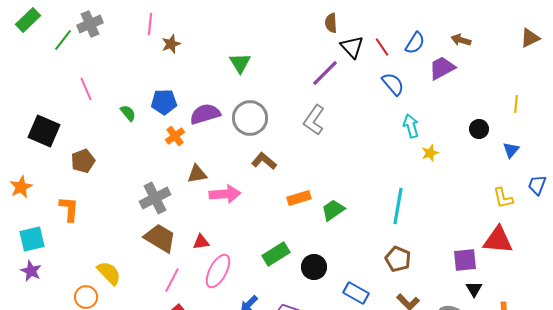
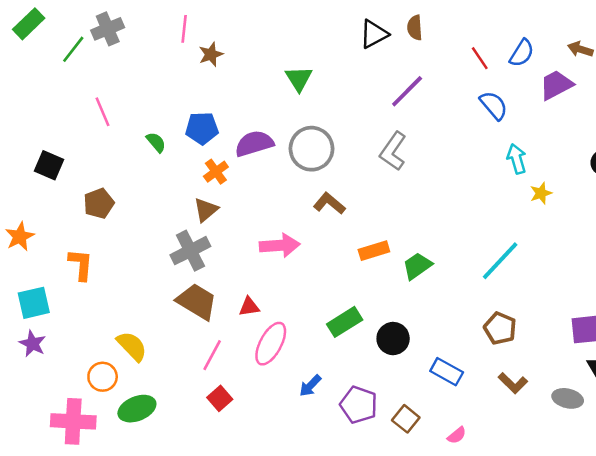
black triangle: (352, 47) -> (374, 34), moved, turned 45
black square: (44, 131) -> (49, 165), size x0.7
brown triangle: (197, 174) -> (206, 210), moved, turned -30
cyan line: (398, 206) -> (500, 261), turned 33

